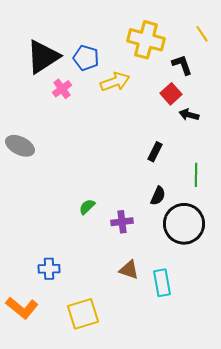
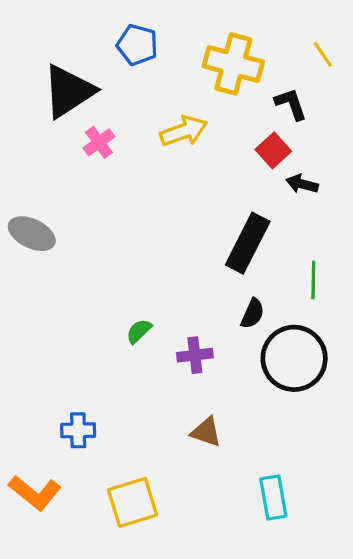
blue pentagon: (86, 58) -> (137, 45), moved
black rectangle: (155, 152) -> (248, 243), size x1.8
cyan rectangle: (162, 283) -> (273, 498), moved

